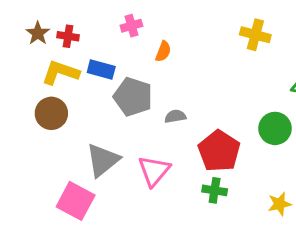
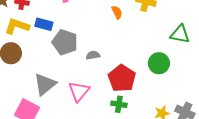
orange semicircle: (163, 51) -> (117, 12), moved, turned -48

